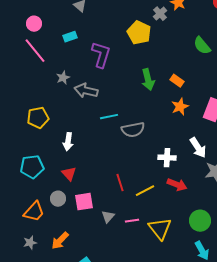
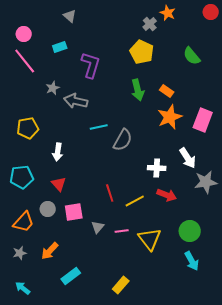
yellow pentagon: (139, 33) -> (142, 52), moved
orange star: (180, 107) -> (170, 117), size x1.4
gray semicircle: (133, 130) -> (123, 140), turned -50

